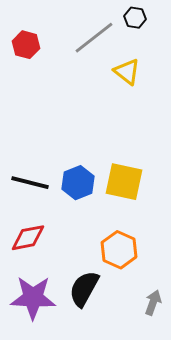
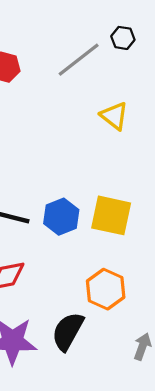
yellow triangle: (127, 72) -> (114, 116), moved

